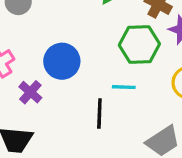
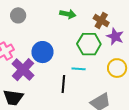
purple cross: (30, 92) -> (23, 70), size x1.6

